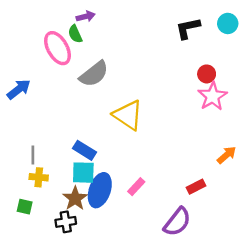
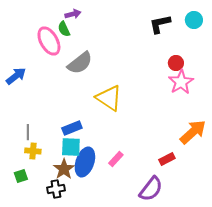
blue rectangle: (85, 150) -> (72, 128), turned -54
orange arrow: (227, 155) -> (193, 132), size x1.6
green square: (25, 207) -> (21, 176), turned -32

